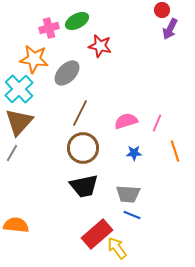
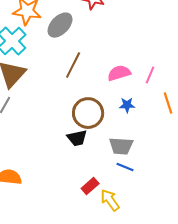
brown circle: (83, 148) -> (88, 113), moved
black trapezoid: (84, 186) -> (77, 138), size x0.7
red rectangle: (97, 234) -> (90, 186), size x0.6

